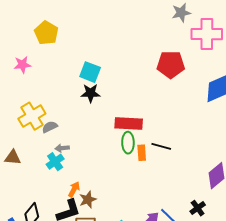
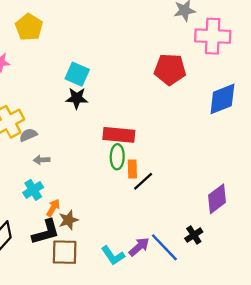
black line: (161, 146) -> (143, 181), moved, turned -60
cyan cross: (55, 162) -> (33, 190), moved

